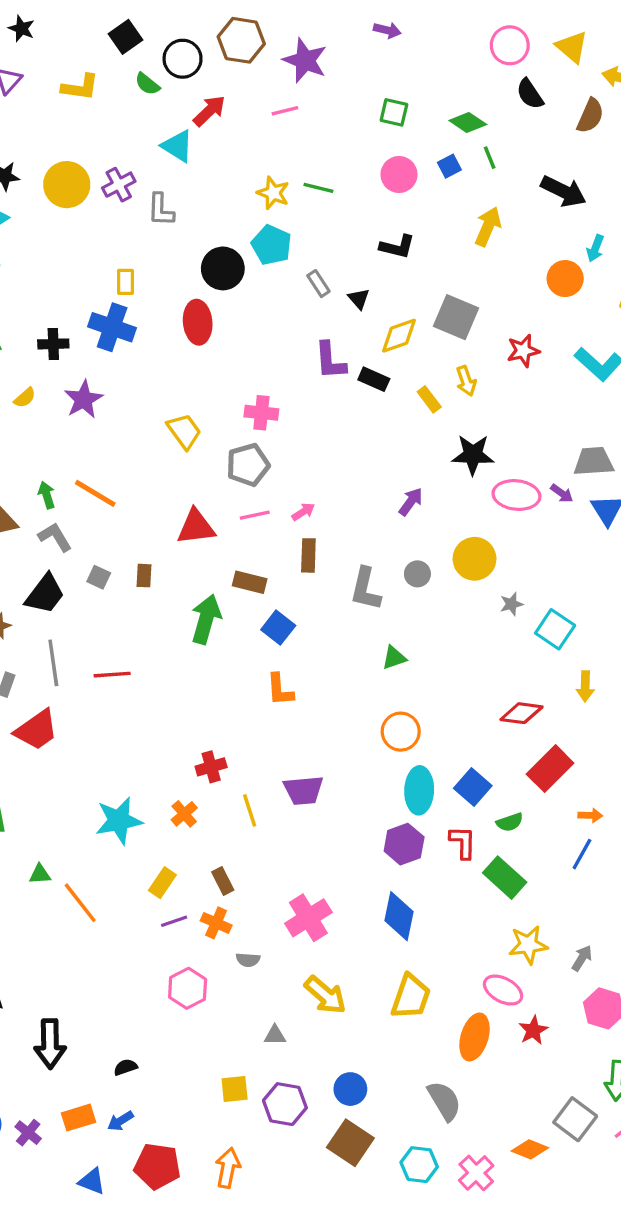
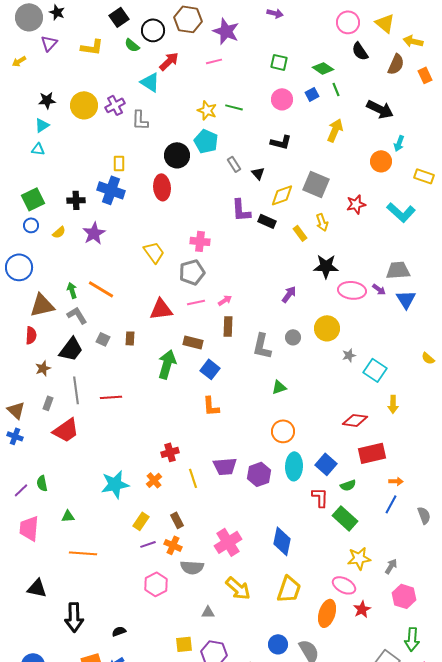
red rectangle: (550, 769) -> (372, 453), turned 32
purple hexagon: (404, 844) -> (259, 474), moved
orange line: (80, 903) -> (83, 553), moved, turned -48
gray semicircle: (248, 960) -> (192, 567), size x1.6
blue circle: (350, 1089) -> (278, 644), moved

